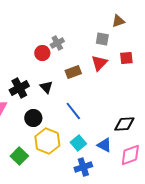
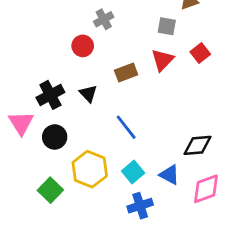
gray cross: (57, 43) -> (104, 19), moved
red square: (126, 58) -> (200, 53), turned -32
black circle: (33, 118) -> (55, 137), moved

